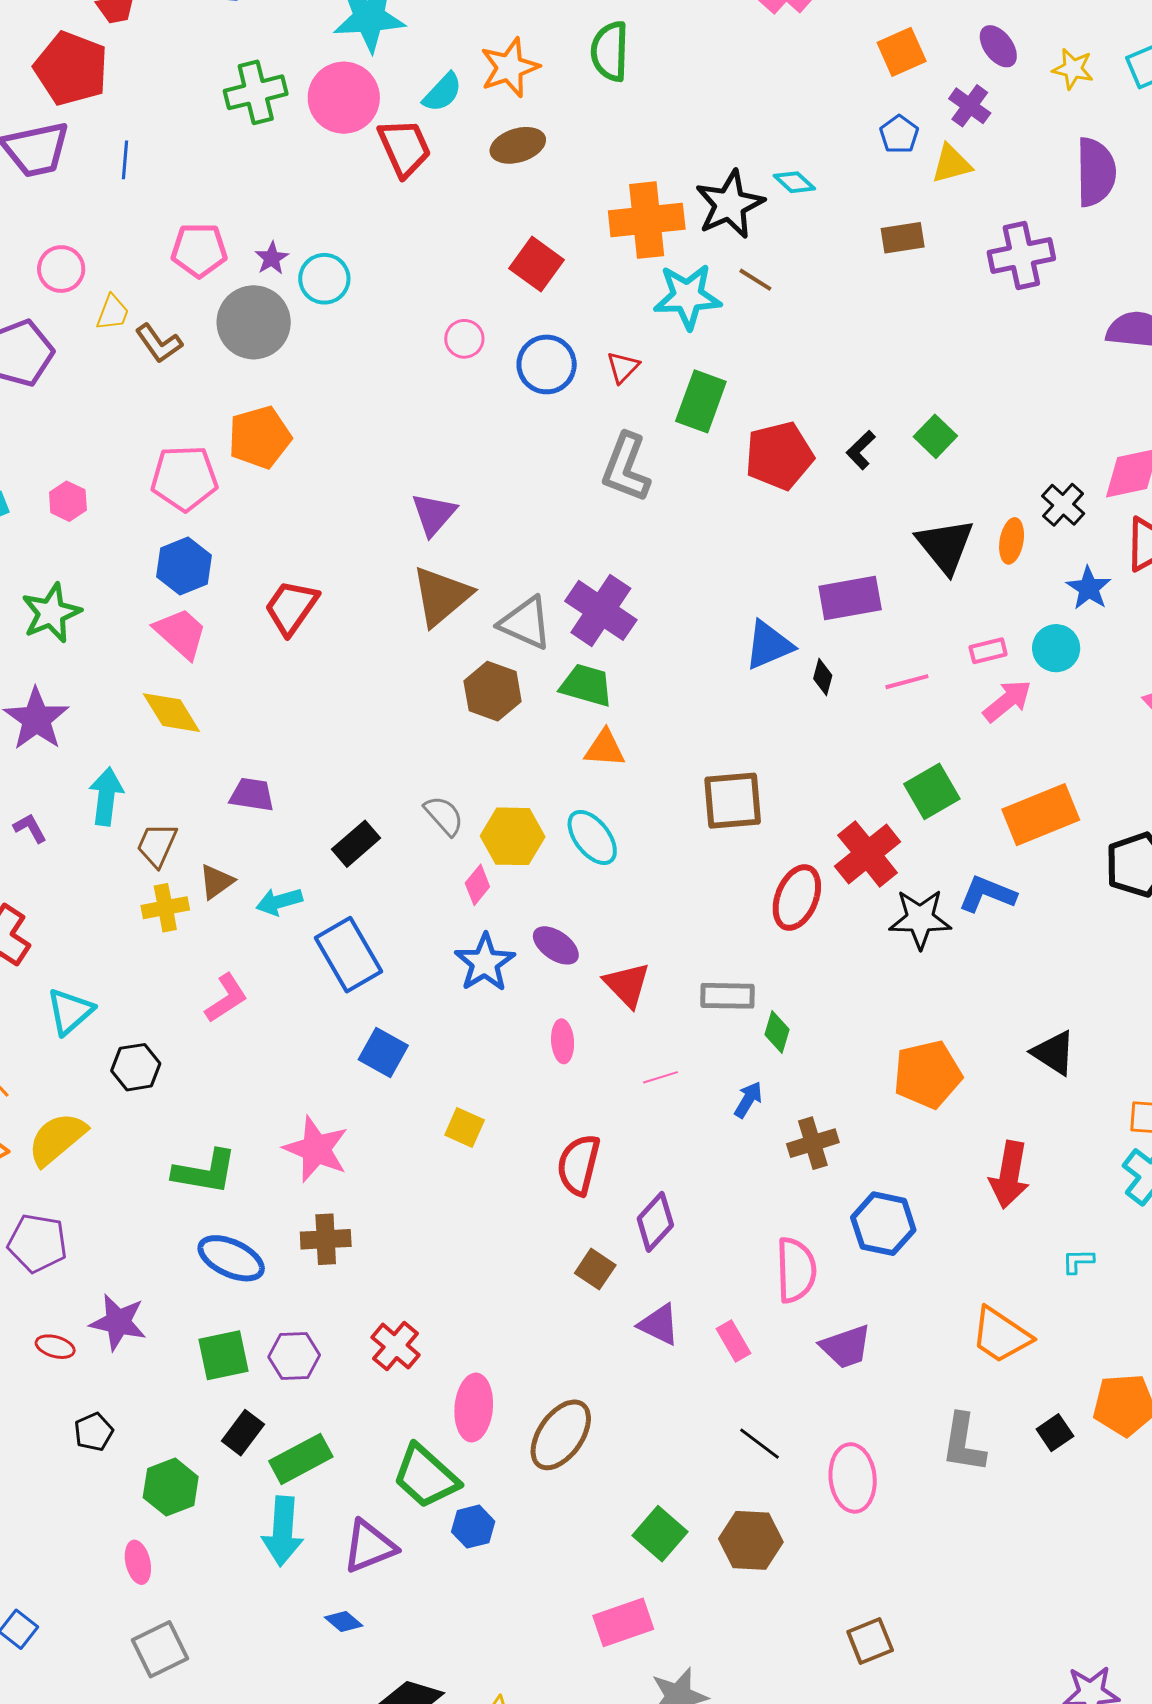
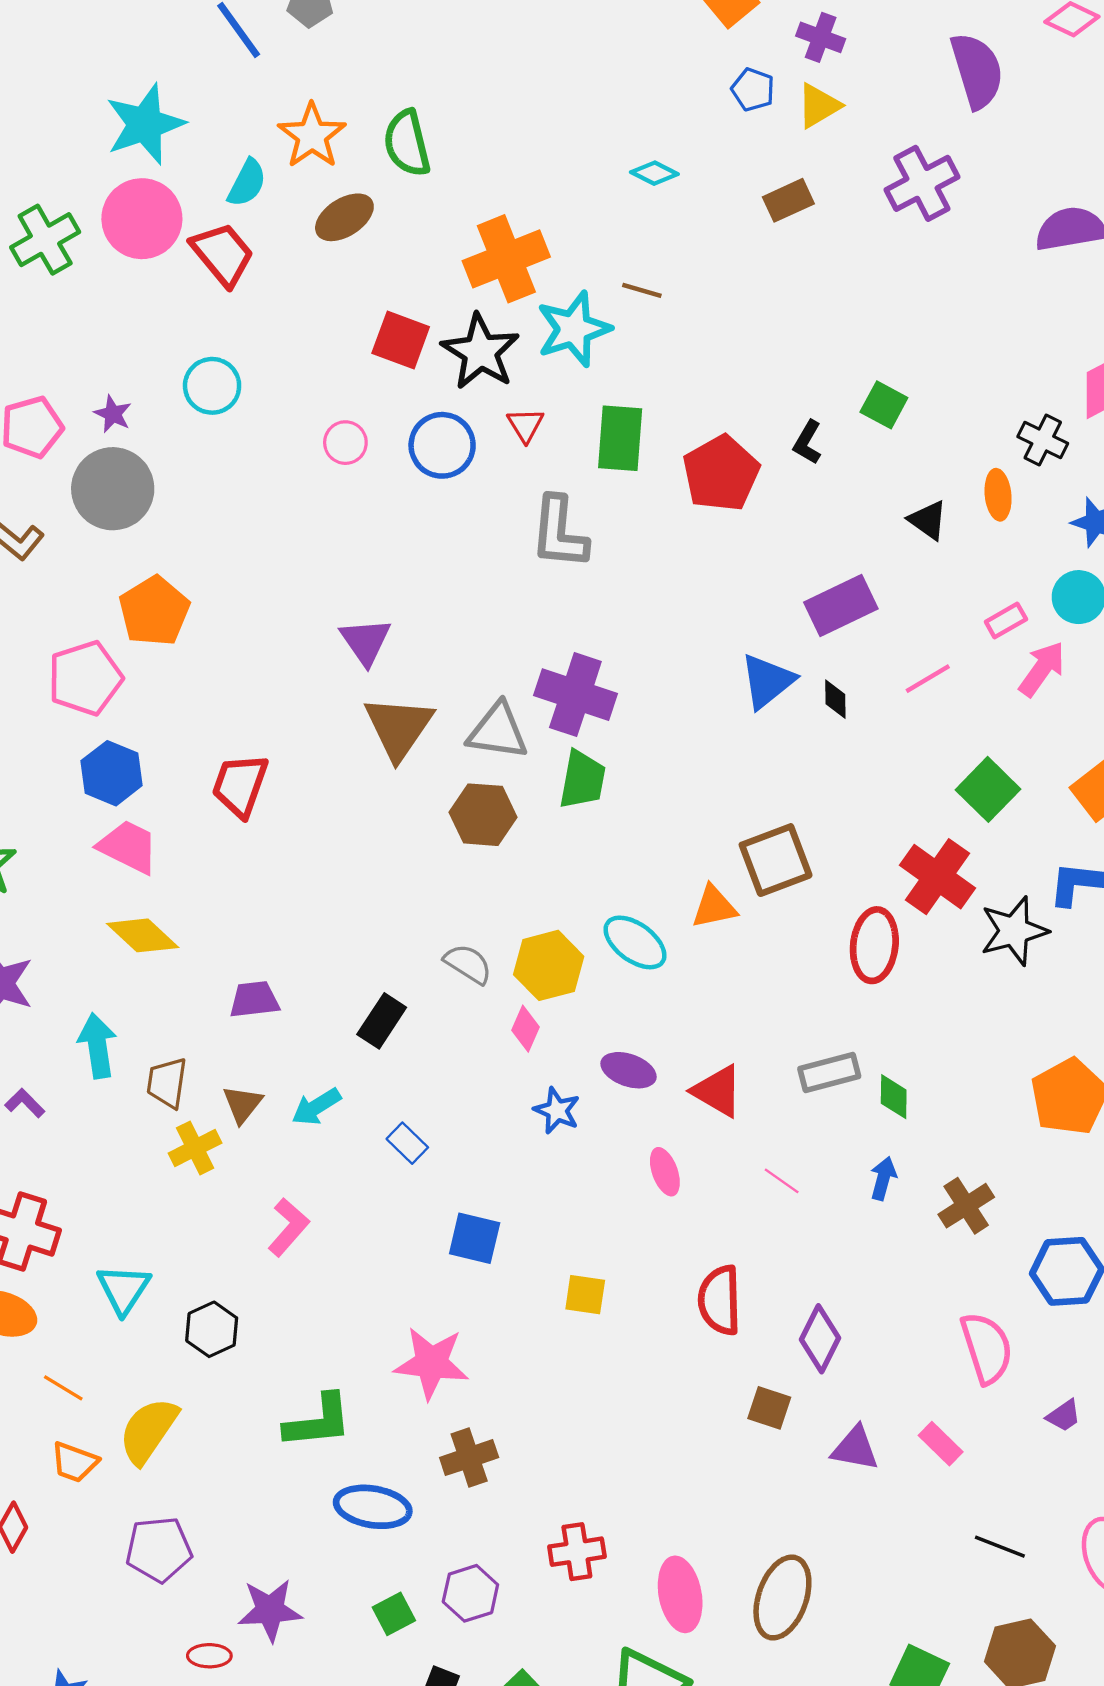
green semicircle: (610, 51) -> (407, 143), moved
black star: (730, 204) -> (480, 352), moved
cyan circle: (324, 279) -> (212, 386), moved
black triangle: (945, 546) -> (928, 520), size x0.6
green trapezoid: (586, 685) -> (582, 780), turned 100
orange triangle: (605, 748) -> (714, 907), moved
blue rectangle: (349, 955) -> (407, 1143), size x0.5
blue star: (485, 963) -> (557, 1110), size x0.7
pink line: (660, 1077) -> (782, 1181), turned 68
red cross: (396, 1346) -> (577, 1552), turned -33
purple trapezoid: (846, 1347) -> (1064, 1416), size x0.6
green square: (224, 1355) -> (394, 1614), size x0.7

